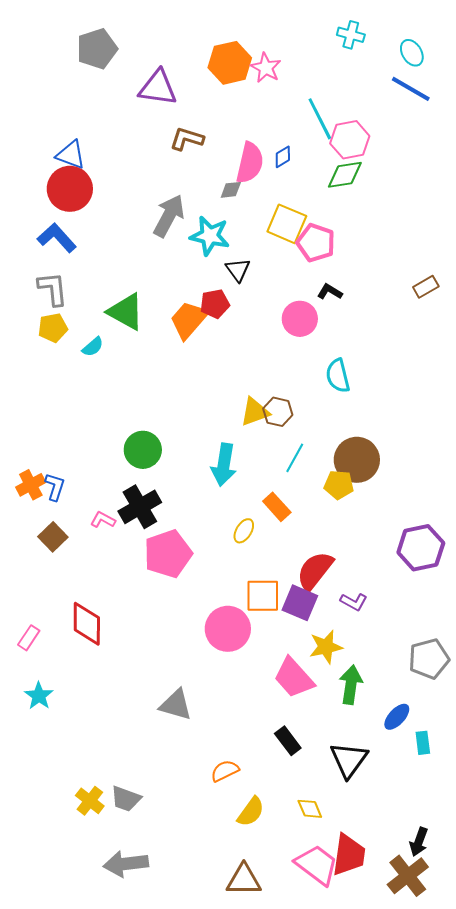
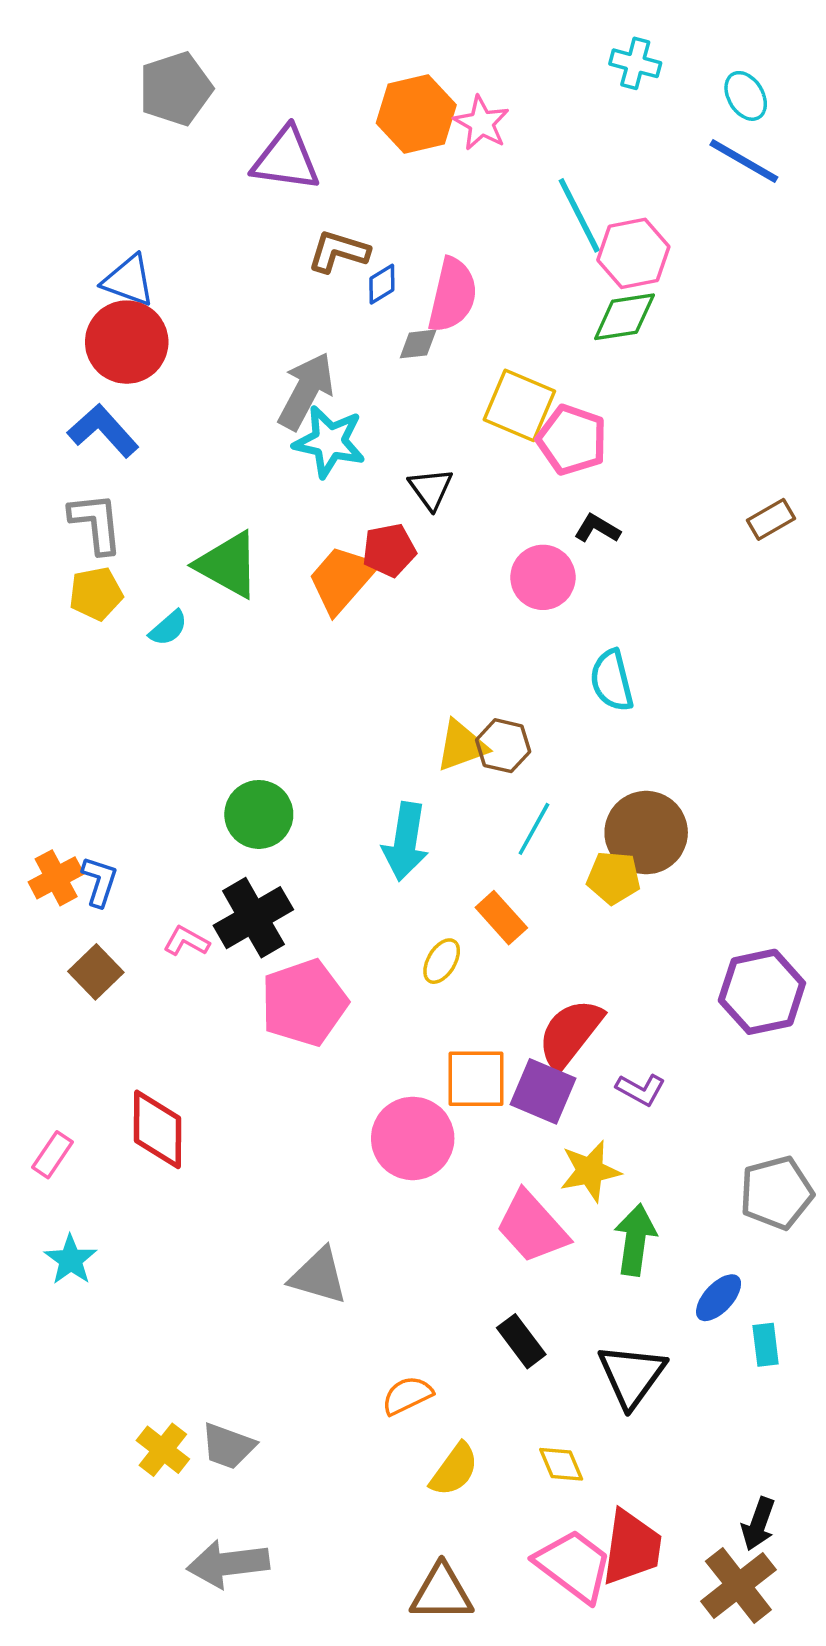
blue diamond: (283, 157) -> (382, 284), moved
cyan star: (210, 236) -> (329, 442), moved

